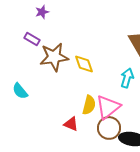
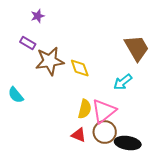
cyan arrow: (127, 78) -> (123, 82), turned -144
red triangle: (71, 124) -> (79, 135), moved

